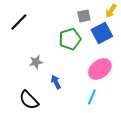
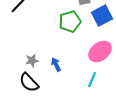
gray star: (36, 62) -> (32, 61), moved

